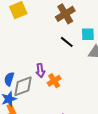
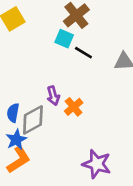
cyan square: (88, 34) -> (64, 39), moved, turned 32

